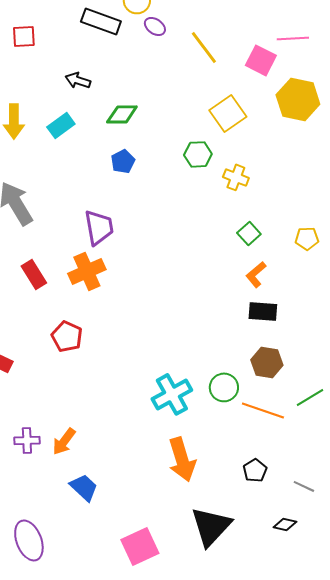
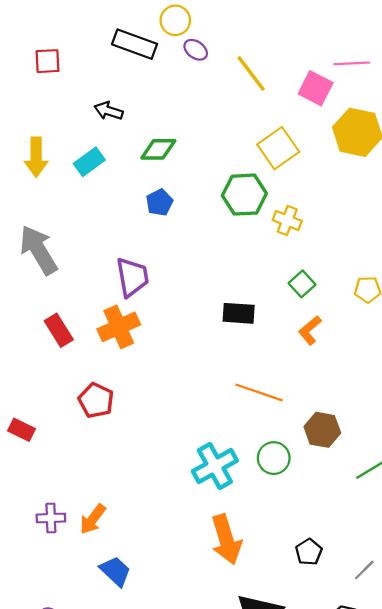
green hexagon: (198, 154) -> (244, 195), size x1.4
black rectangle: (263, 311) -> (239, 313), moved
orange line: (263, 410) -> (259, 392), moved
gray line: (304, 486) -> (364, 570), turned -70

